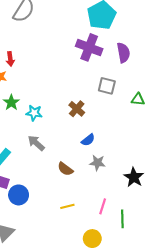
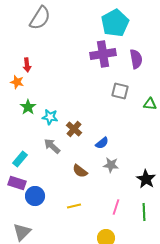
purple cross: (89, 47) -> (103, 54), turned -30
brown cross: (77, 109) -> (74, 129), moved
yellow line: (67, 206) -> (74, 206), moved
green line: (122, 219) -> (144, 212), moved

